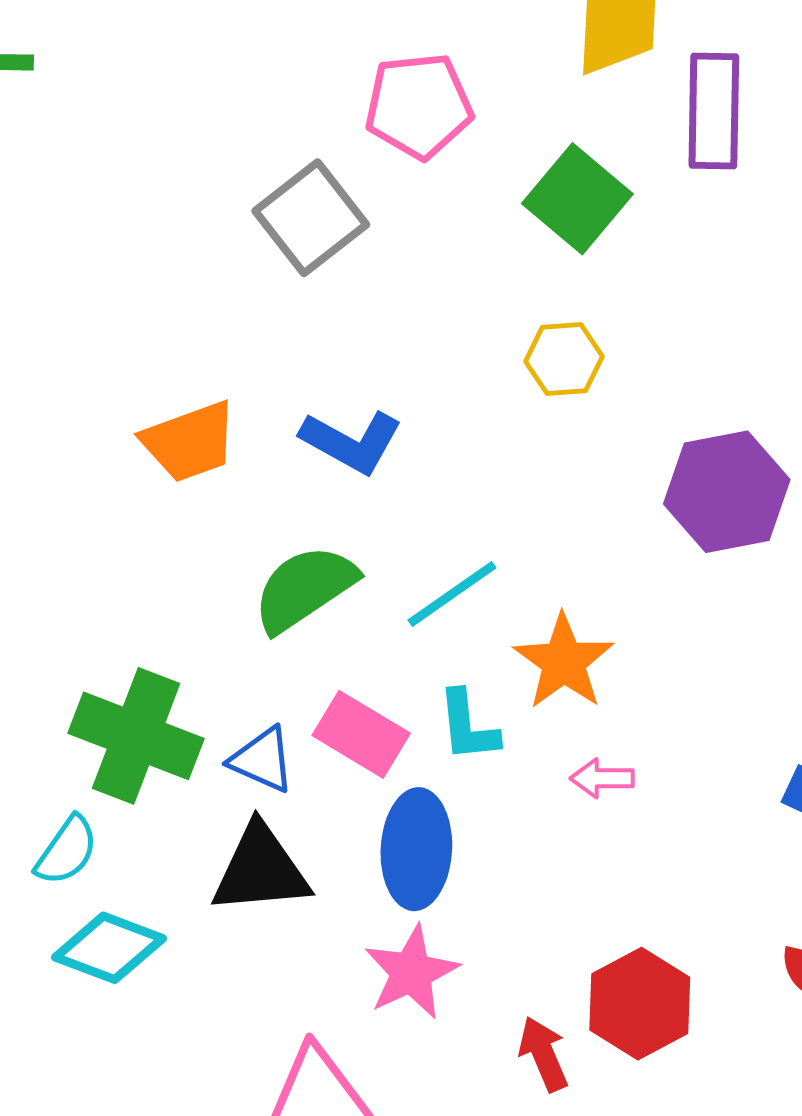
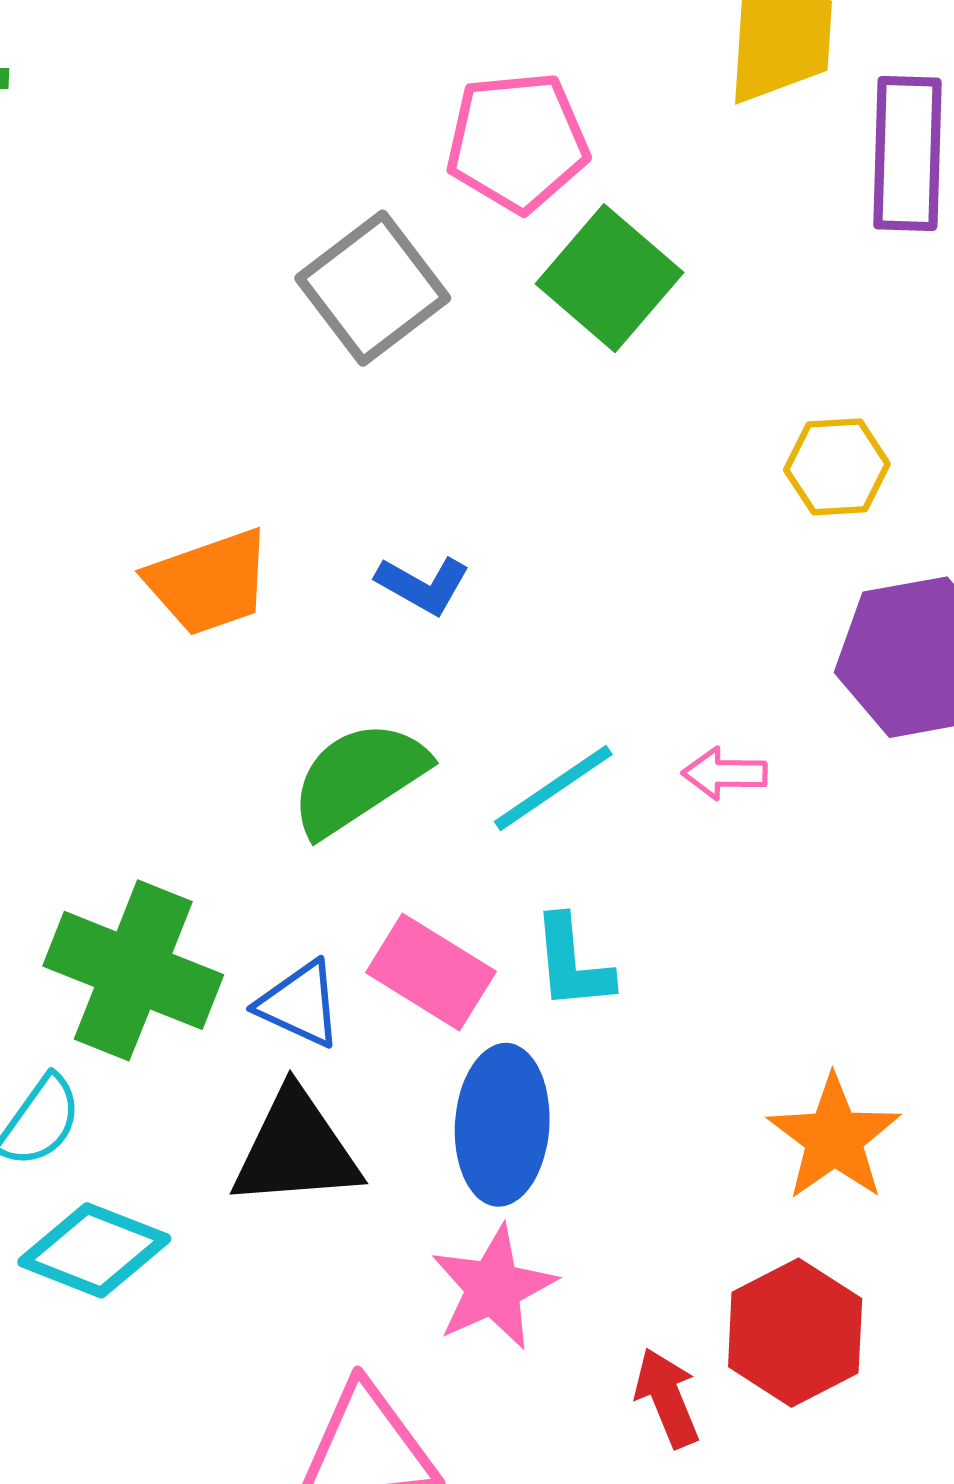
green square: (577, 199) -> (610, 278), moved
yellow hexagon: (564, 359) -> (837, 467), moved
blue L-shape: (351, 442) -> (423, 585), size x0.7
orange star: (564, 662) -> (834, 1138), moved
pink arrow: (602, 778) -> (725, 773), moved

